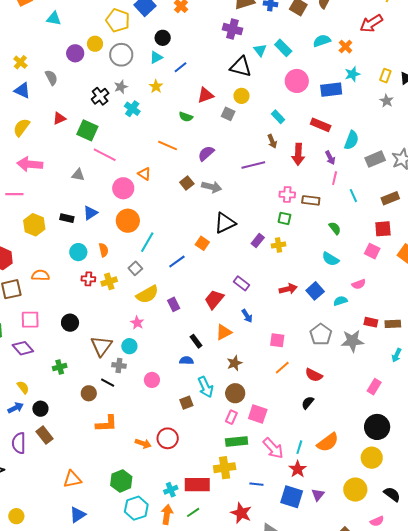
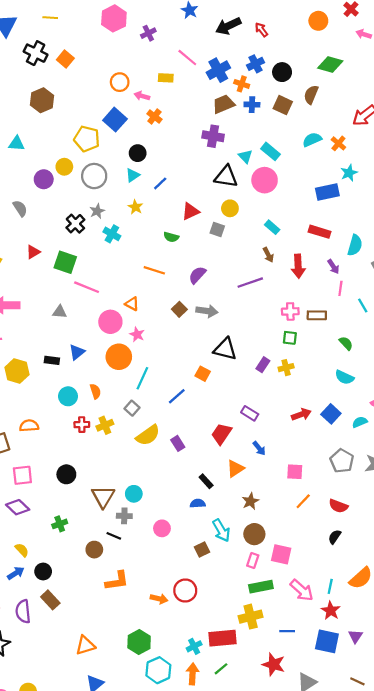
pink circle: (297, 81) -> (265, 180), moved
black triangle: (225, 223) -> (225, 349), turned 45
pink star: (137, 323) -> (137, 334), moved

